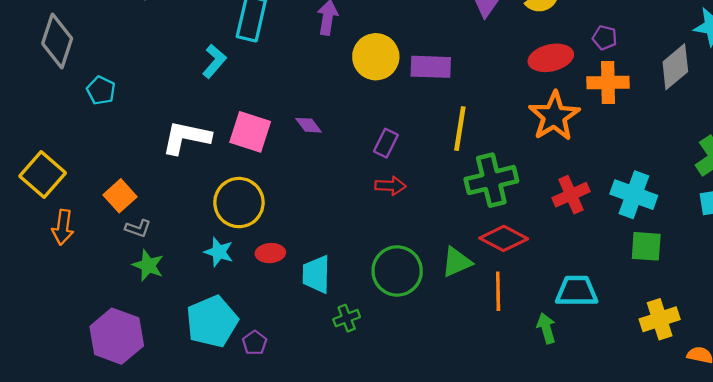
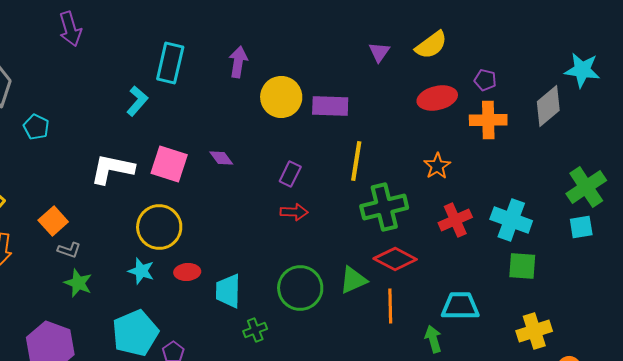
orange star: (554, 116) -> (437, 166), moved, size x0.6

